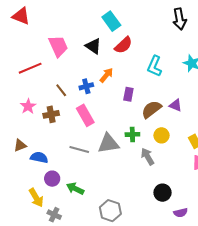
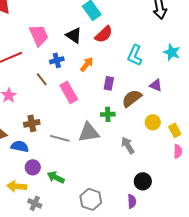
blue cross: (86, 86) -> (57, 60), moved
purple triangle: (176, 105) -> (156, 85), moved
brown cross: (51, 114) -> (32, 123), moved
pink rectangle: (85, 115) -> (69, 92), moved
green cross: (132, 134) -> (108, 114), moved
yellow circle: (162, 135) -> (153, 122), moved
yellow arrow: (36, 198) -> (17, 186), turned 126
purple semicircle: (181, 213) -> (132, 201), moved, turned -80

